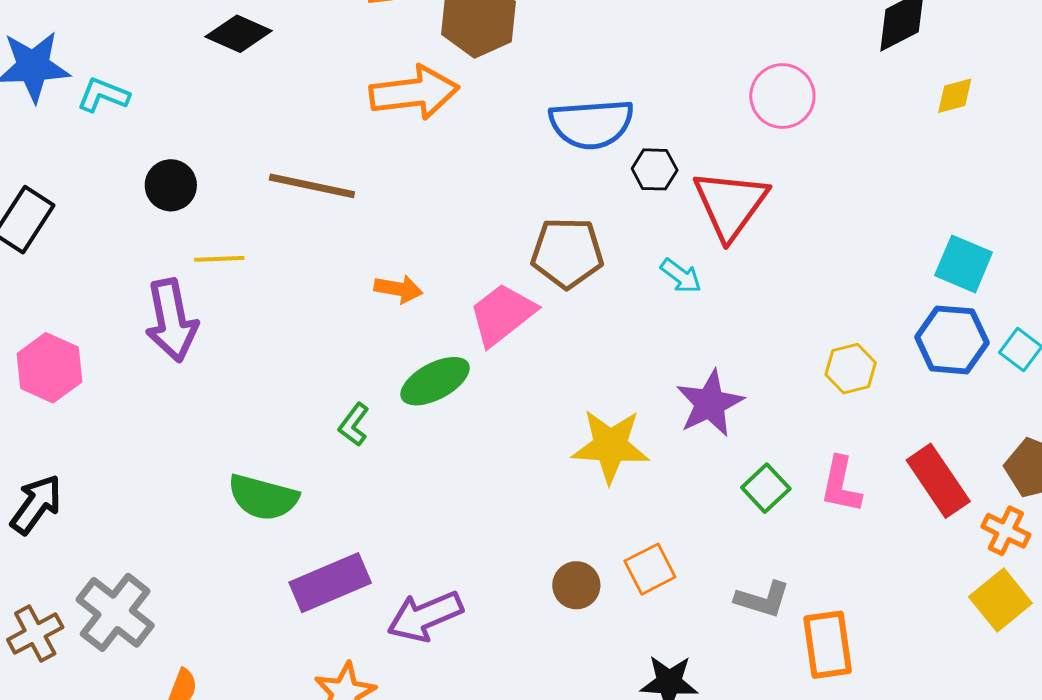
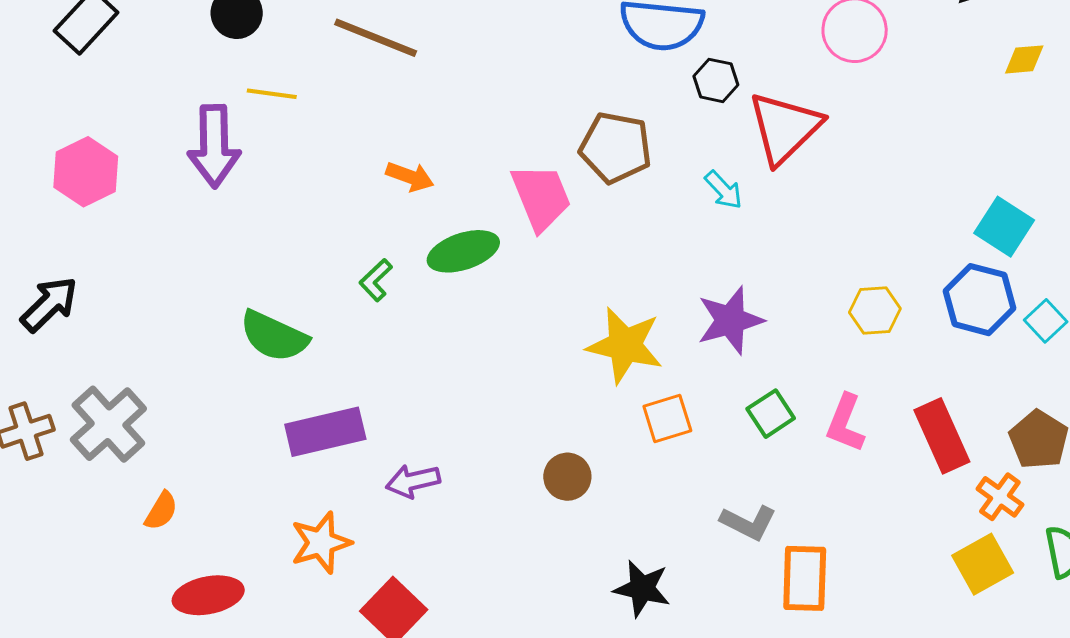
orange arrow: (398, 289) -> (410, 177), moved
pink trapezoid: (502, 314) -> (541, 197), turned 96
orange square: (650, 569) -> (667, 418), moved
purple arrow: (425, 616) -> (413, 481), size x0.7

